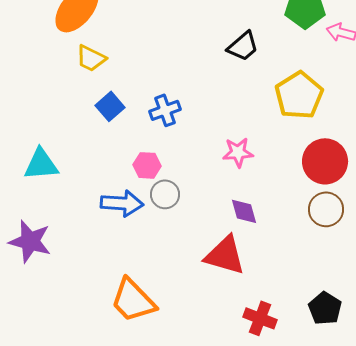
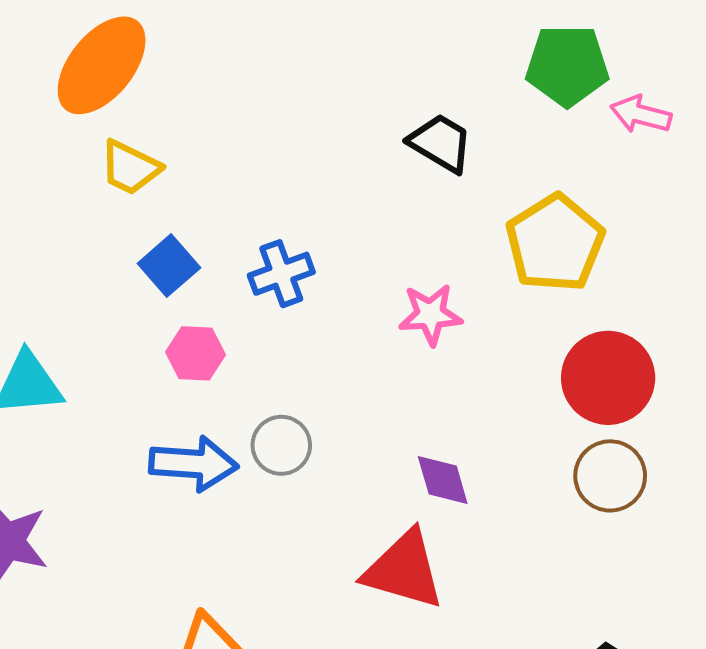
black trapezoid: (243, 46) -> (441, 143), turned -108
pink star: (238, 152) -> (430, 315), moved
pink hexagon: (147, 165) -> (196, 353), moved

